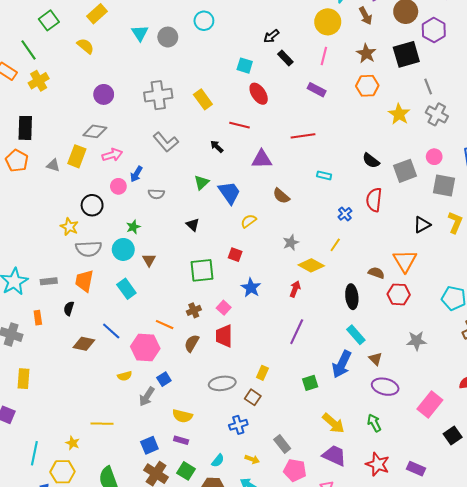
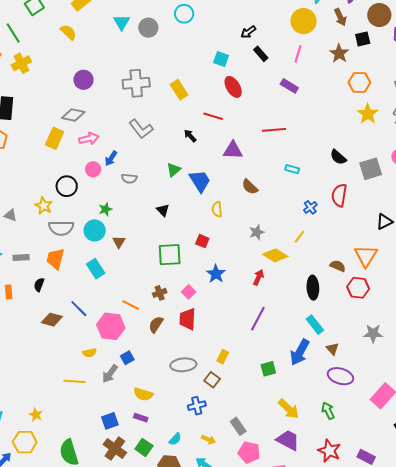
black square: (406, 54) -> (363, 39), moved, size x0.6
orange hexagon: (367, 86) -> (359, 82), moved
gray triangle: (53, 165) -> (10, 215), moved
yellow semicircle: (249, 221) -> (217, 209), turned -63
yellow line: (102, 424) -> (75, 381), moved

